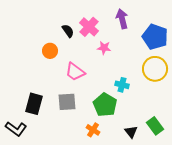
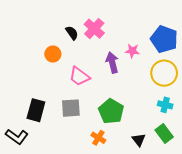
purple arrow: (122, 19) -> (112, 63), moved
pink star: (104, 48) -> (132, 51), moved
cyan cross: (122, 85) -> (165, 105), moved

